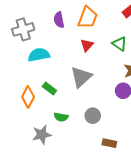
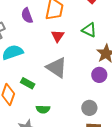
gray triangle: (81, 77) -> (57, 68), turned -35
gray circle: (93, 116) -> (89, 108), moved

